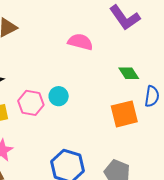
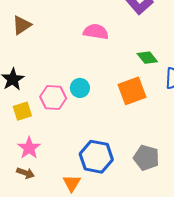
orange square: (124, 114) -> (132, 91), moved

